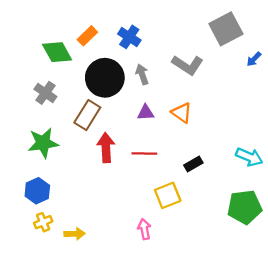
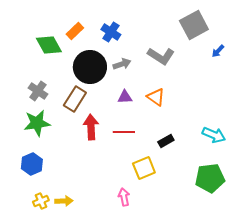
gray arrow: (142, 74) -> (122, 64), turned 90
gray cross: (45, 93) -> (38, 91), moved
yellow cross: (43, 222) -> (41, 201), moved

